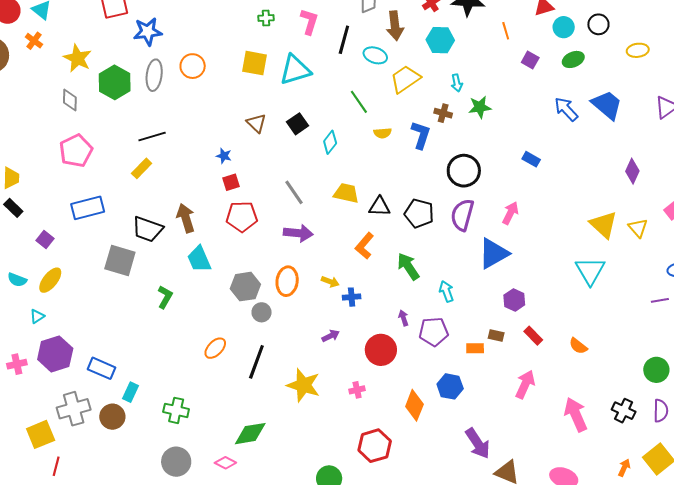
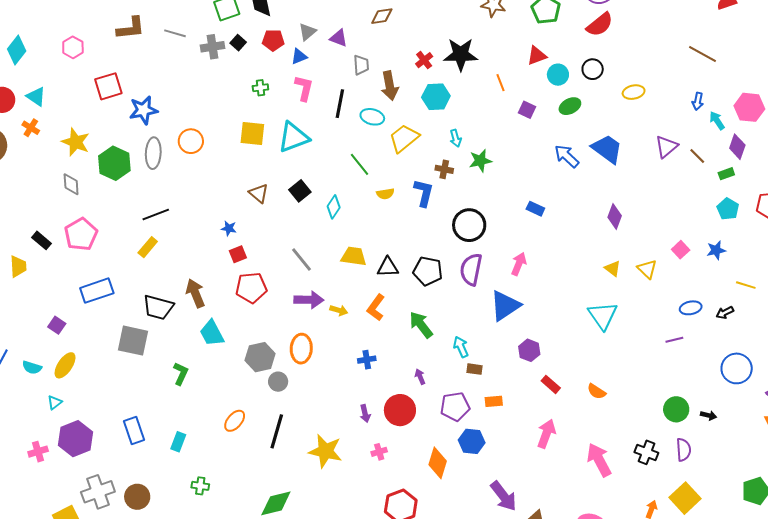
purple diamond: (632, 171) -> (615, 217), moved
black rectangle: (13, 208) -> (41, 240), moved
yellow triangle: (604, 225) -> (613, 268), size x0.6
yellow arrow: (330, 282) -> (339, 310), moved
purple pentagon: (434, 332) -> (455, 406), moved
purple arrow: (331, 336) -> (365, 414), moved, turned 108
brown rectangle: (496, 336) -> (475, 369), moved
blue rectangle: (101, 368) -> (134, 430), moved, turned 52
cyan rectangle: (130, 392) -> (178, 442), moved
green cross: (176, 410) -> (200, 486), size x0.7

